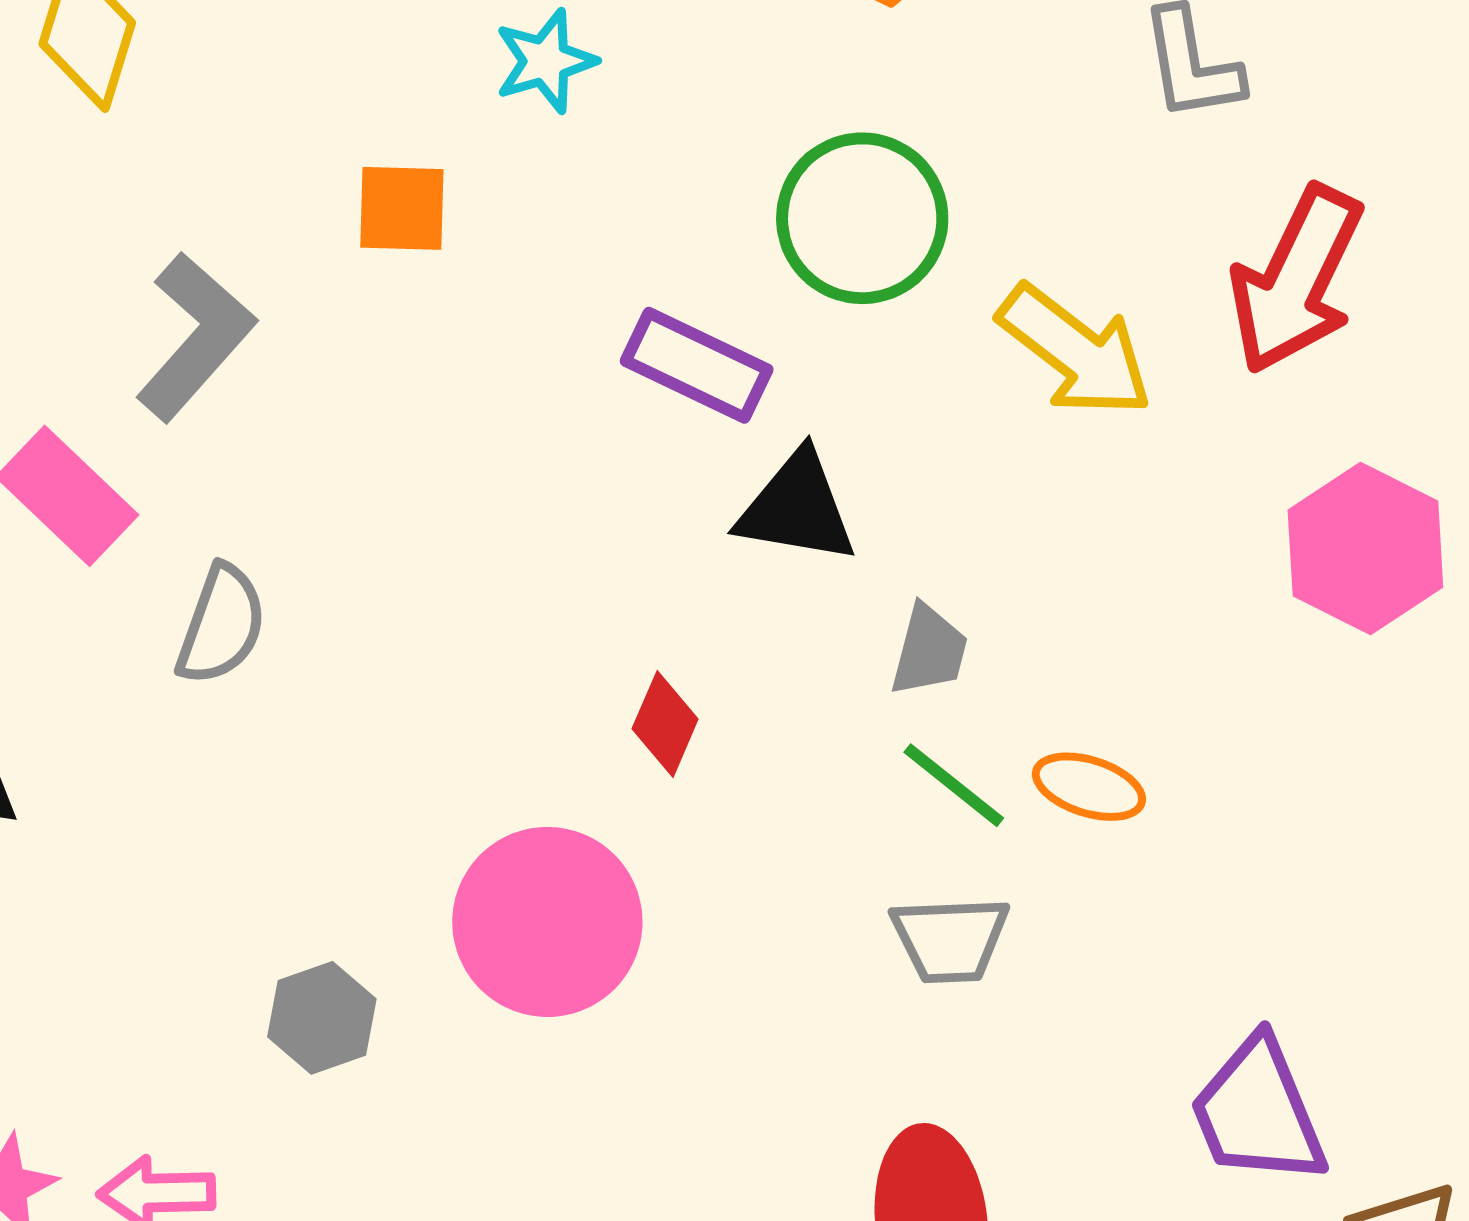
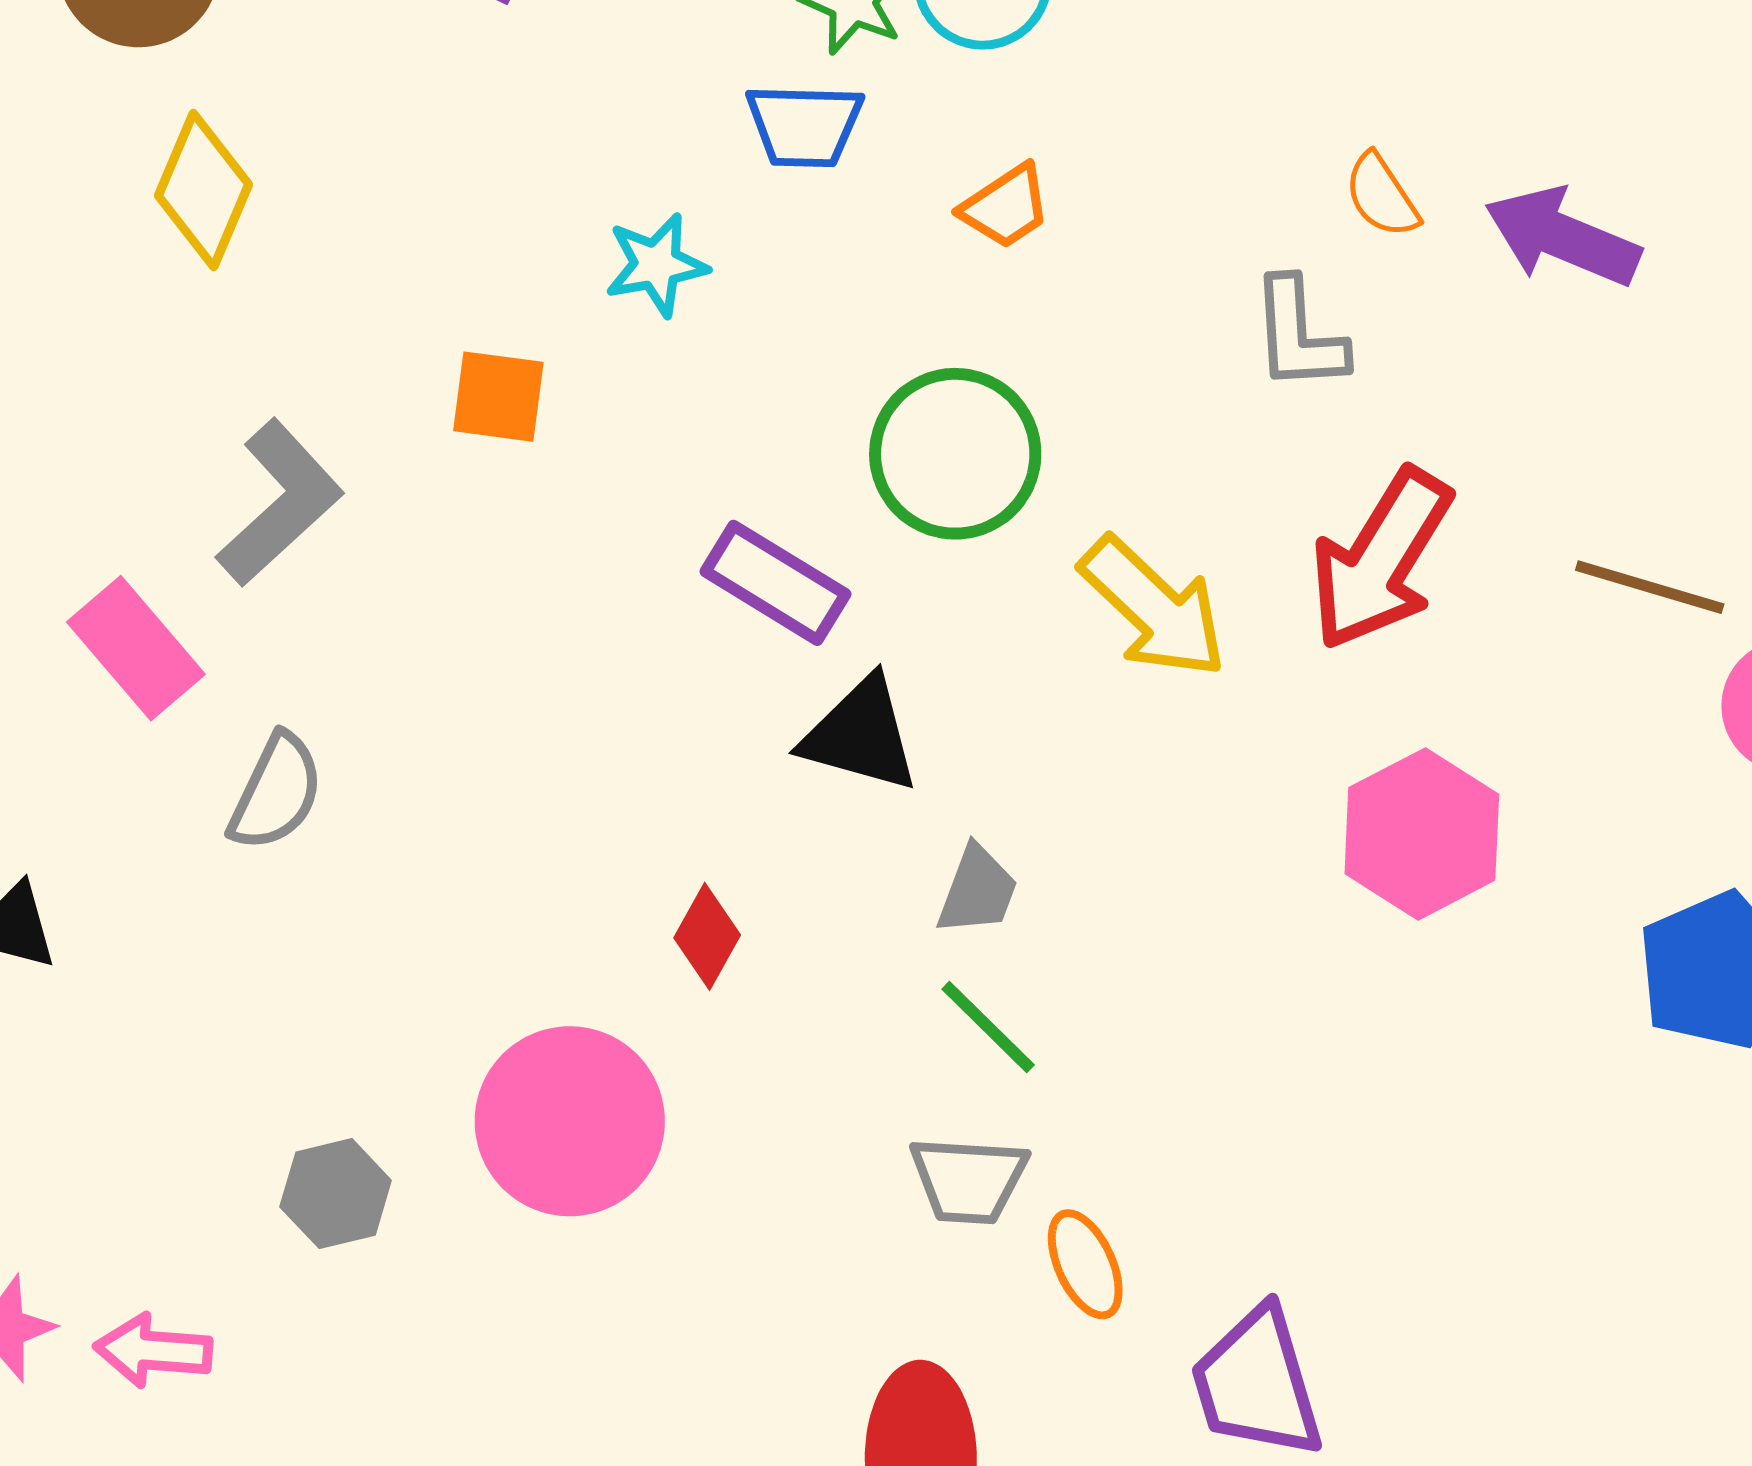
orange ellipse: (1089, 787) -> (1085, 1264), moved, turned 42

